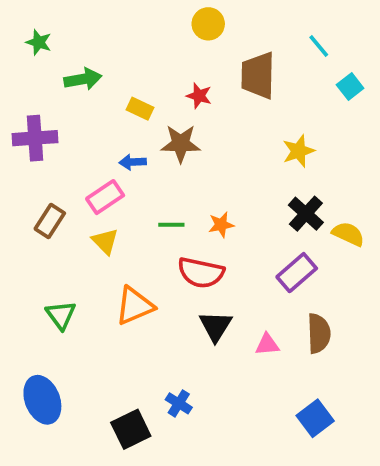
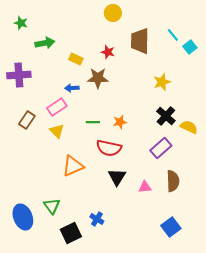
cyan line: (319, 46) -> (173, 35), moved
green triangle: (61, 315) -> (52, 206), moved

